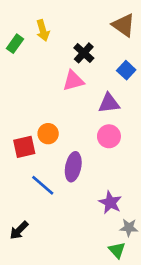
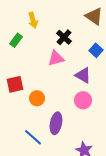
green rectangle: (15, 44) -> (16, 40), moved
purple triangle: (109, 103) -> (83, 75), turned 36
red square: (24, 147) -> (15, 84), moved

